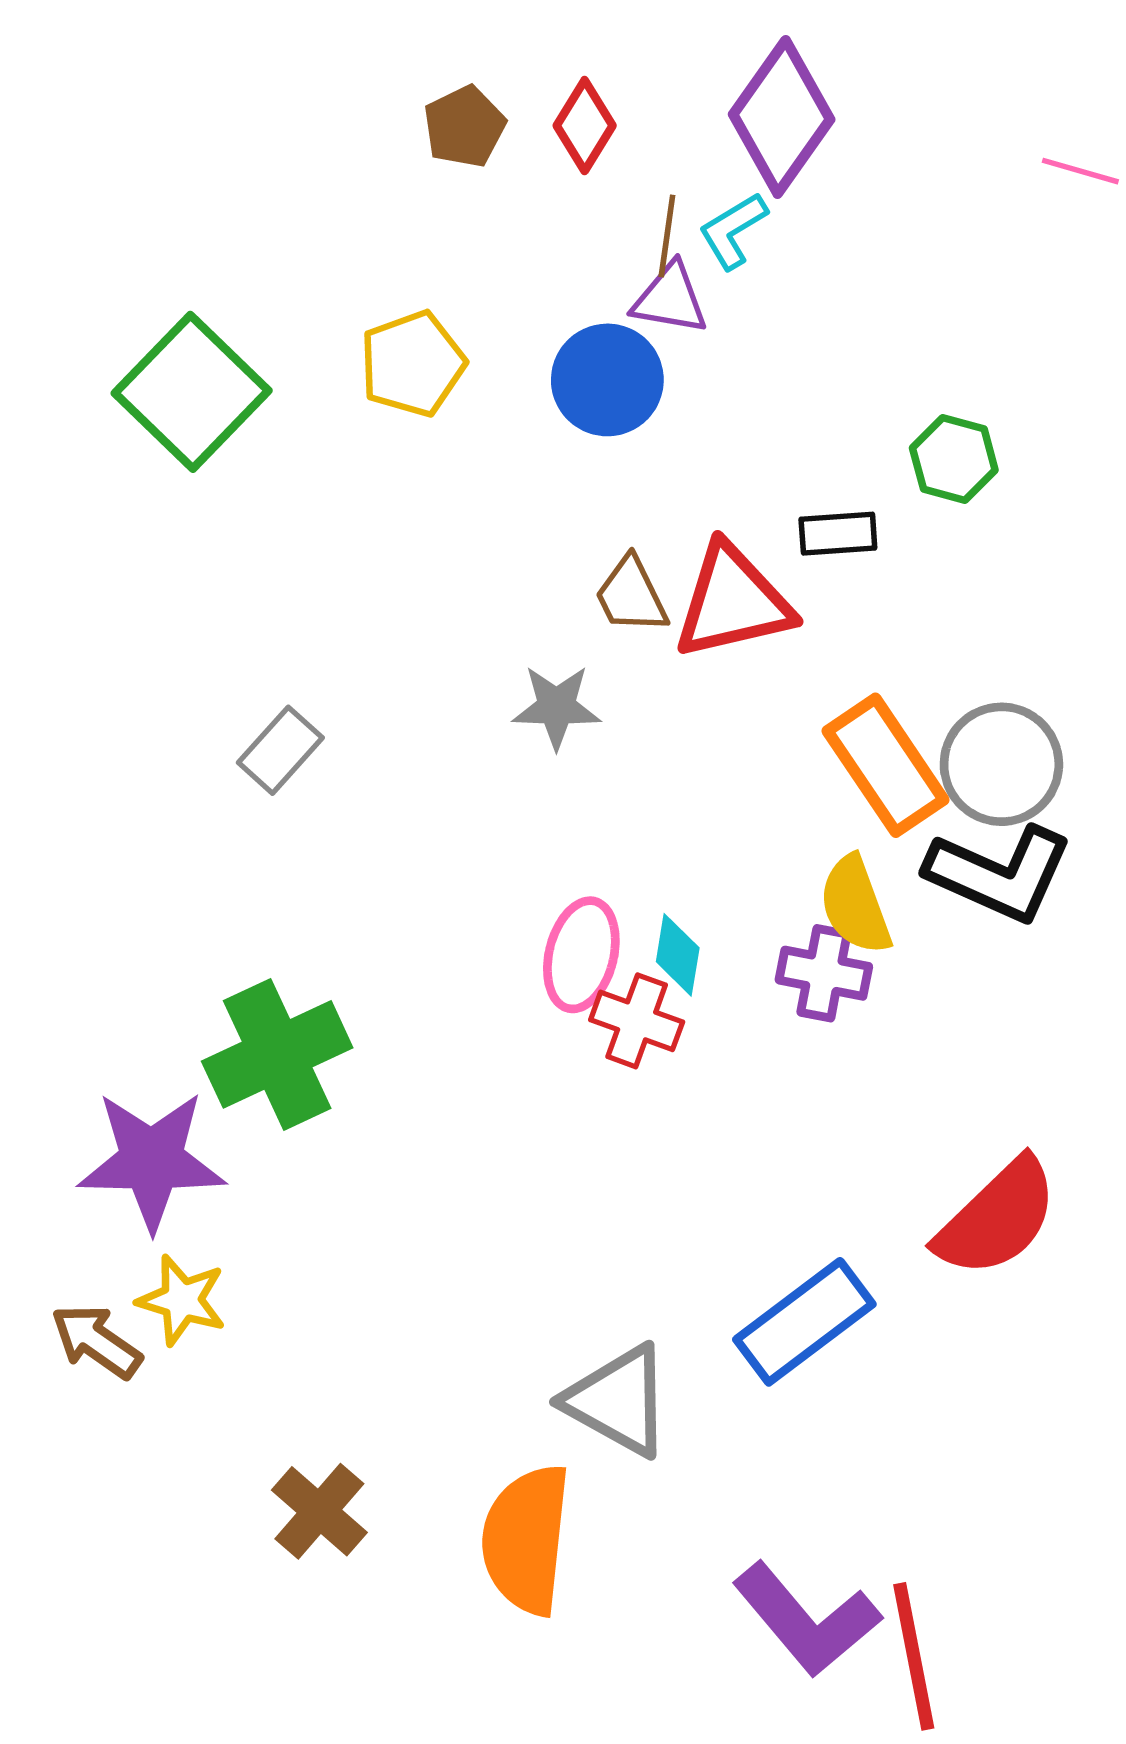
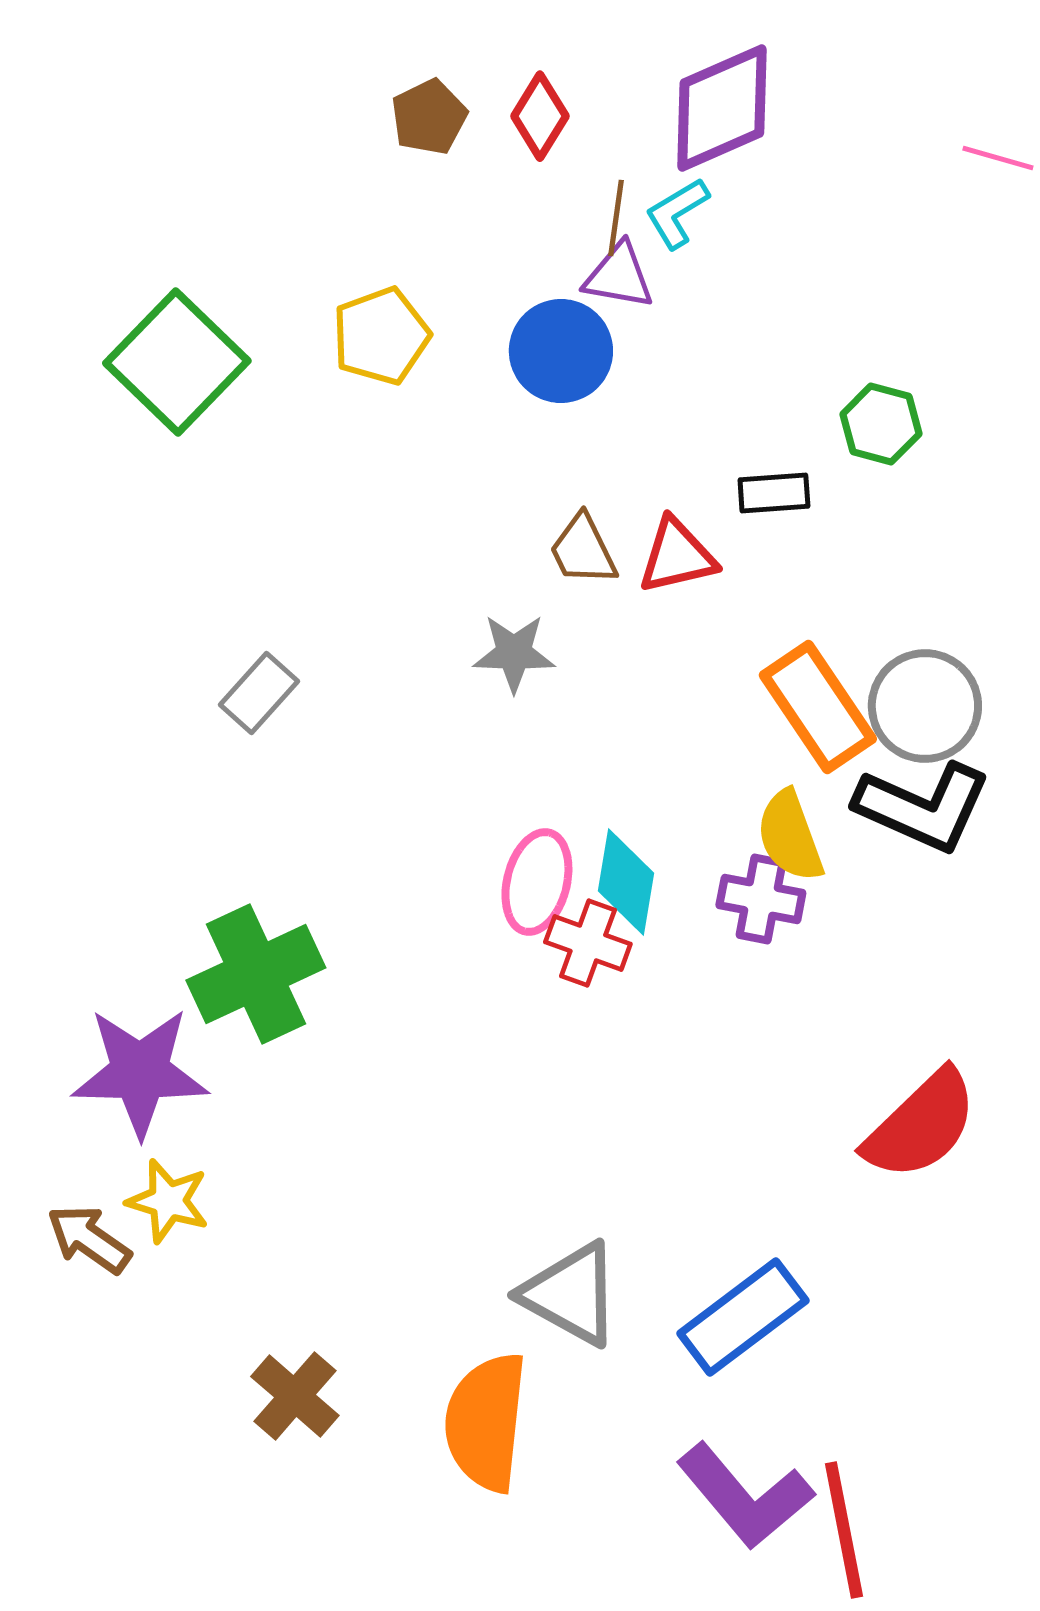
purple diamond: (782, 117) -> (722, 108), turned 31
red triangle: (733, 602) -> (677, 556), size x0.7
cyan diamond: (678, 955) -> (626, 882), size x1.4
blue rectangle: (804, 1322) -> (743, 1317), moved

